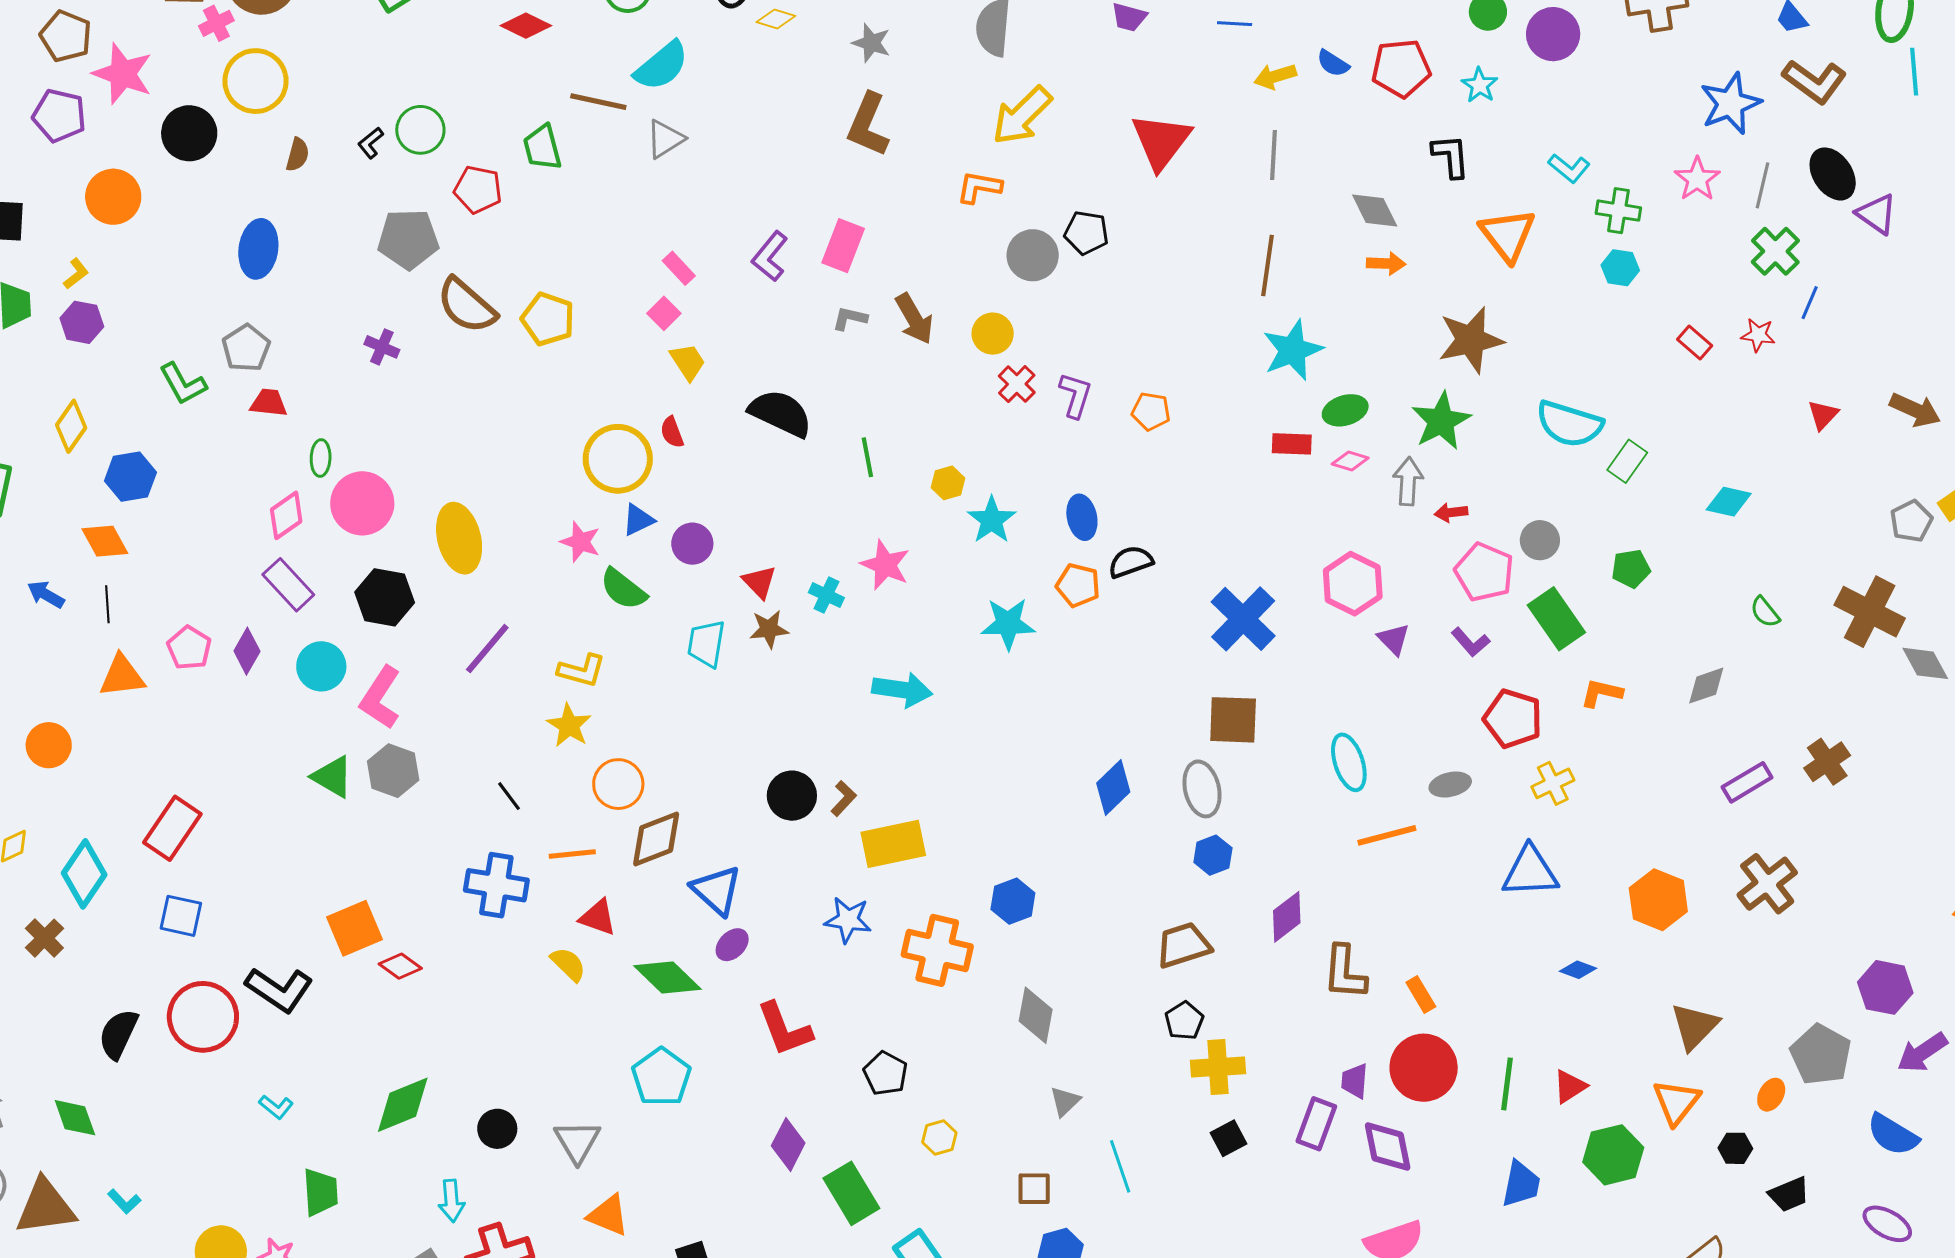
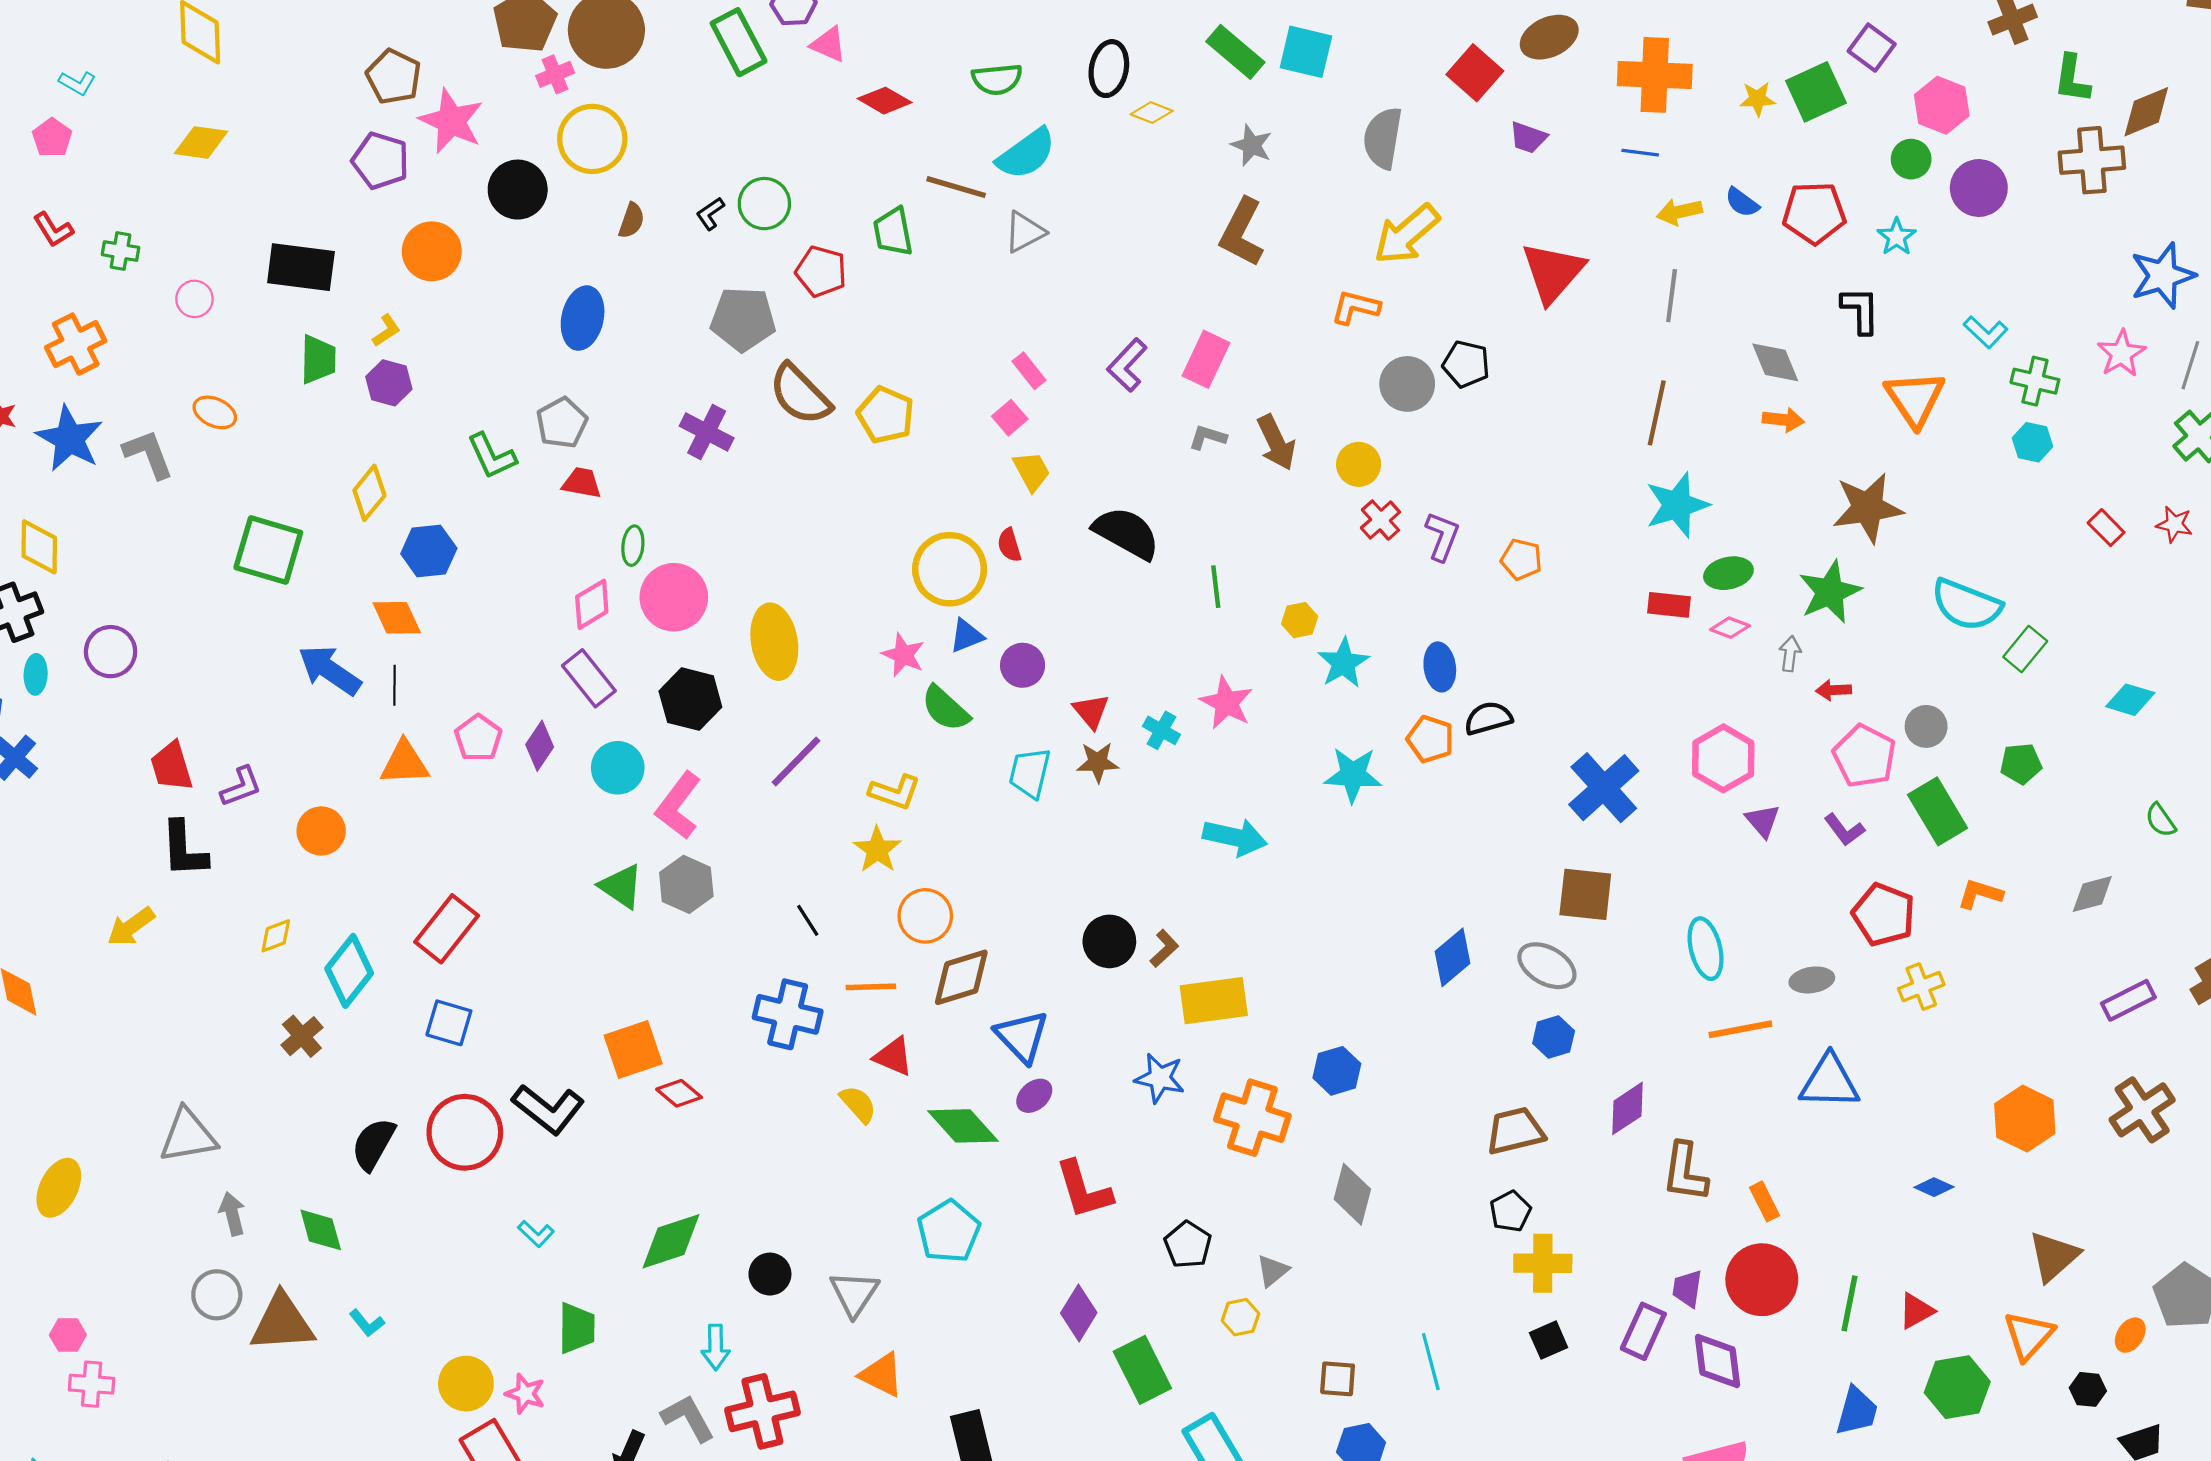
purple cross: (382, 347) -> (707, 432), size x1.4
gray arrow: (1408, 481) -> (1790, 654), size x0.7
blue arrow: (46, 594) -> (330, 670), size x1.6
gray ellipse: (1202, 789) -> (1547, 966), turned -52
blue triangle: (1530, 872) -> (1829, 1082), moved
gray triangle: (1065, 1101) -> (1273, 1271), moved

